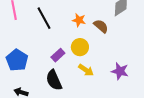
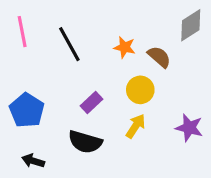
yellow circle: (80, 47) -> (140, 90), moved
yellow arrow: (86, 70) -> (136, 126), turned -91
black semicircle: (54, 80) -> (85, 142), turned -50

